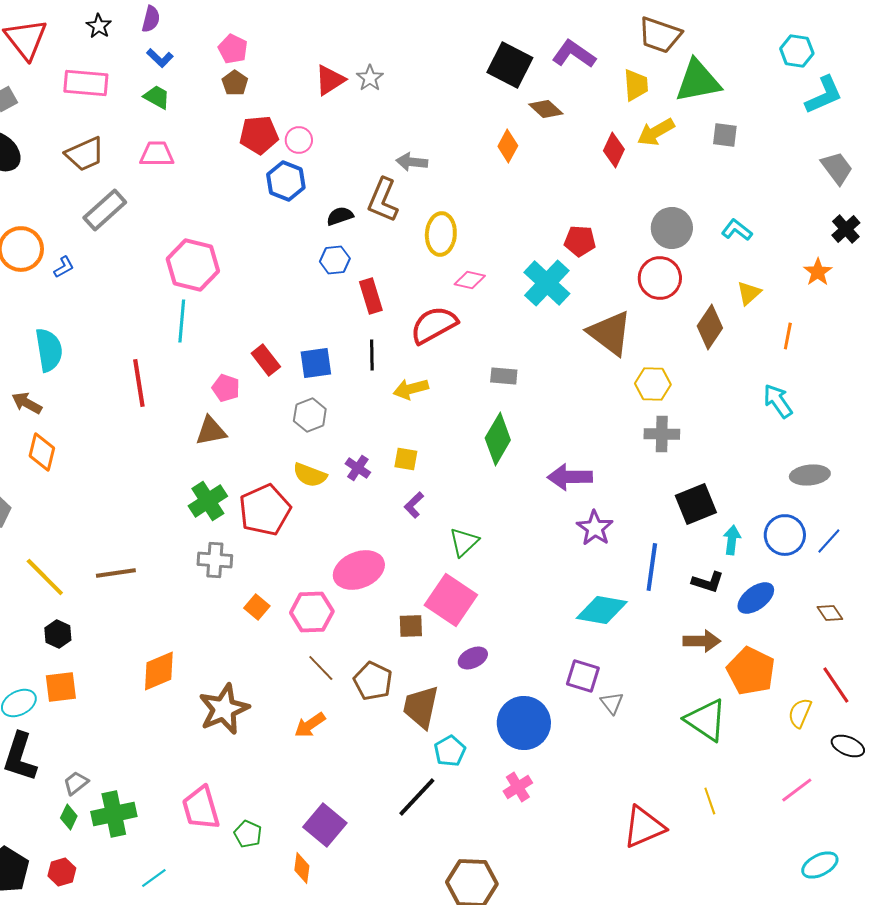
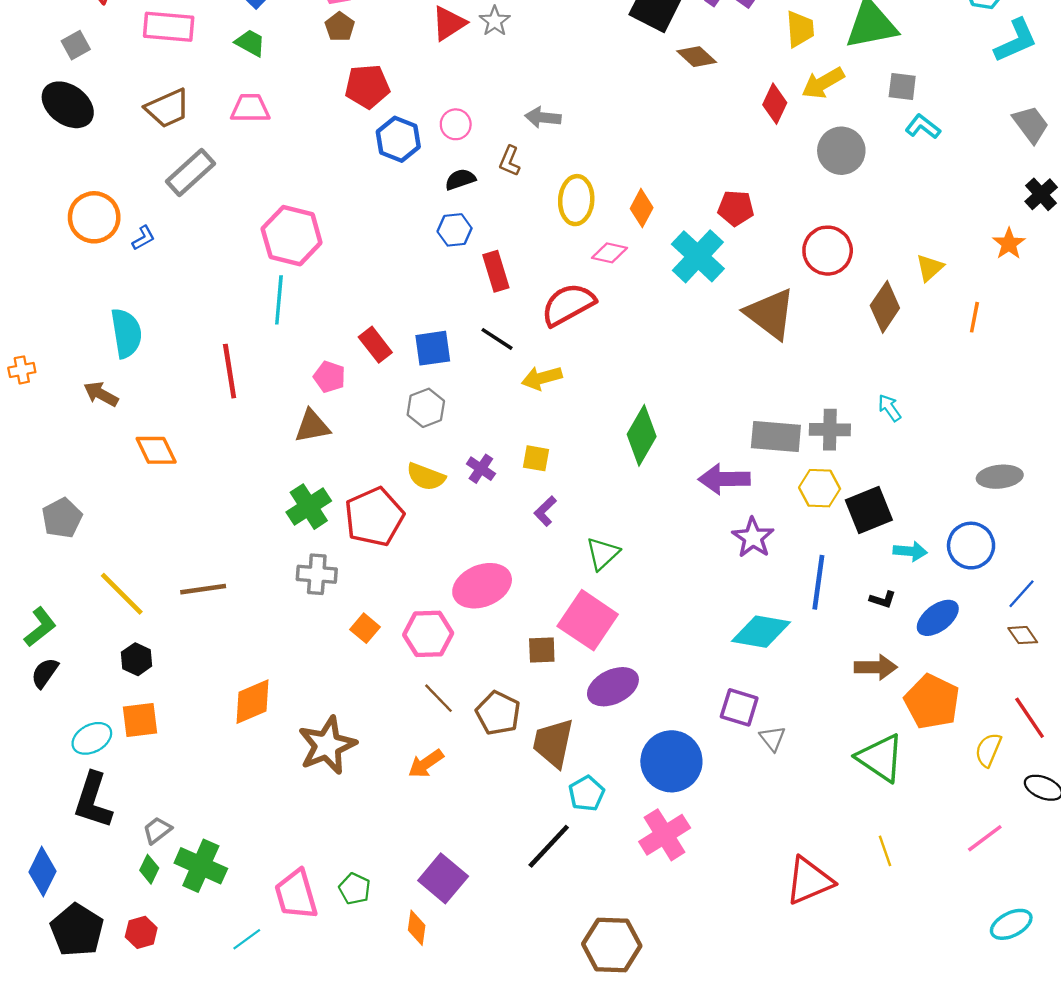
pink circle: (299, 140) -> (456, 124), moved
orange diamond: (508, 146) -> (642, 208), moved
brown L-shape: (383, 200) -> (510, 161), size x0.6
gray circle: (672, 228) -> (841, 151), moved
cyan L-shape: (737, 230) -> (923, 127), moved
black line: (372, 355) -> (497, 339), turned -56
gray rectangle: (504, 376) -> (776, 437), moved, size x1.6
yellow hexagon: (653, 384) -> (820, 488), moved
cyan arrow: (778, 401) -> (890, 408), moved, size x0.7
orange diamond: (42, 452) -> (156, 450), moved, turned -39
cyan arrow: (732, 540) -> (910, 551), turned 88
blue line: (829, 541) -> (1022, 594), moved
black L-shape: (708, 582) -> (883, 599), size x0.7
purple ellipse: (473, 658) -> (613, 687), size x1.5
pink cross: (518, 787) -> (665, 835), size x1.5
pink trapezoid: (201, 808) -> (296, 894), moved
green cross: (114, 814) -> (201, 866), turned 36

